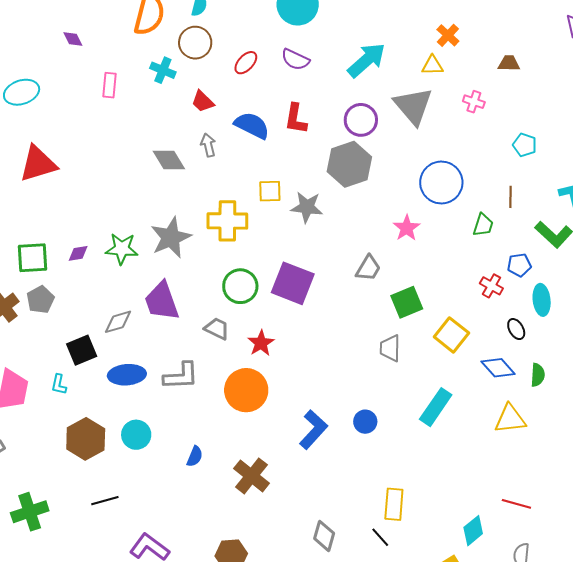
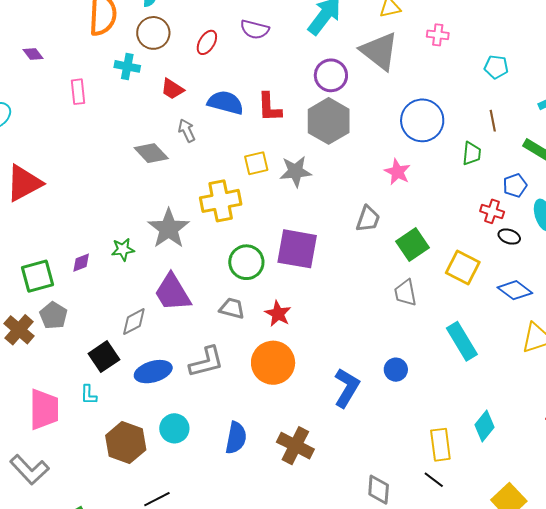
red L-shape: (296, 119) -> (269, 107), moved
green star: (122, 249) -> (123, 249), size x0.7
black ellipse: (516, 329) -> (509, 237), moved, turned -30
cyan rectangle: (436, 407) -> (462, 341), turned -54
blue semicircle: (195, 456) -> (236, 438), size x1.5
cyan diamond: (473, 531) -> (484, 426), moved

